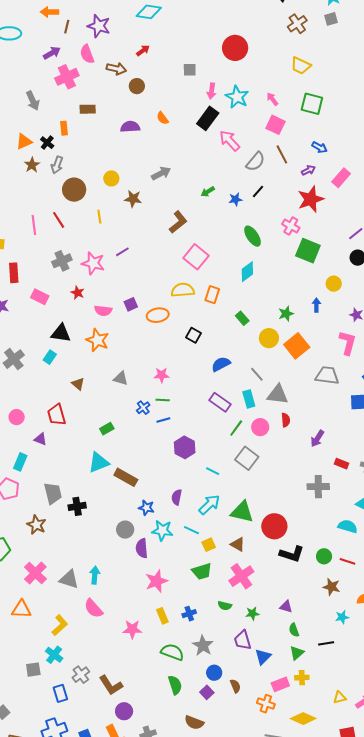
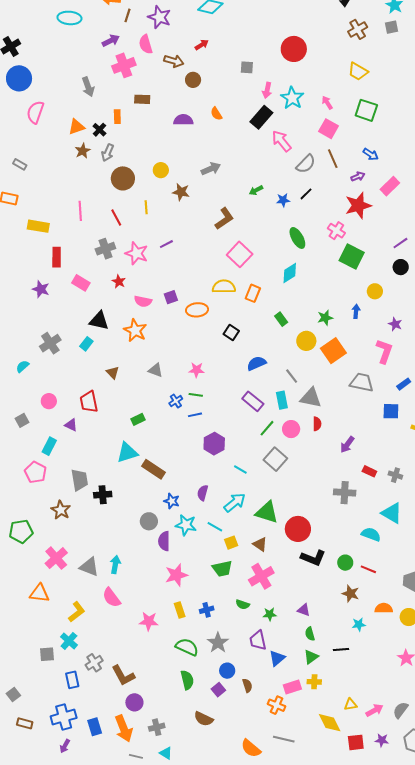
red line: (59, 220) -> (116, 218), moved
yellow diamond: (303, 719) -> (330, 723), moved, turned 35

